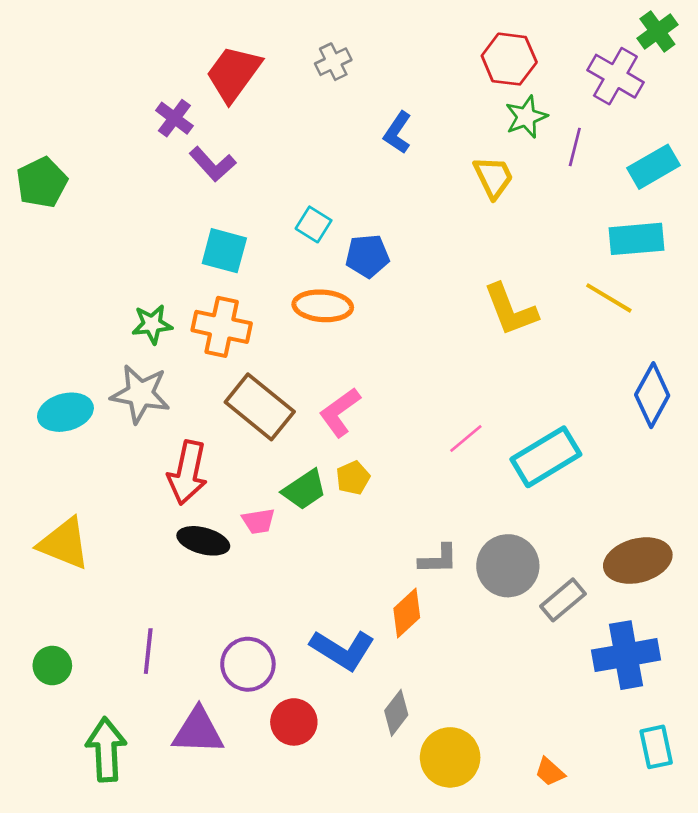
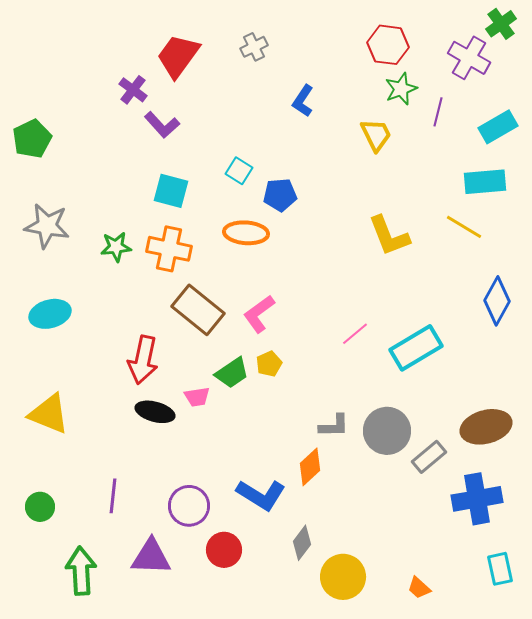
gray star: (140, 394) -> (47, 226), moved

